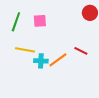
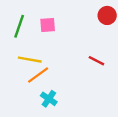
orange line: (58, 60) -> (38, 75), moved
cyan cross: (41, 61) -> (49, 99), moved, turned 32

